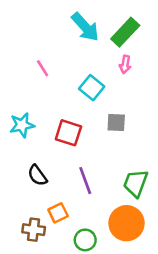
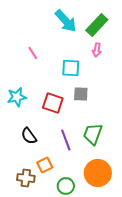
cyan square: (92, 88) -> (71, 68), turned -36
gray square: (116, 122) -> (81, 94), moved
green trapezoid: (136, 183) -> (93, 134), moved

